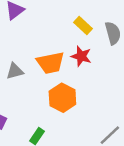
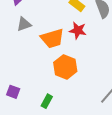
gray triangle: (15, 71) -> (24, 24), moved

